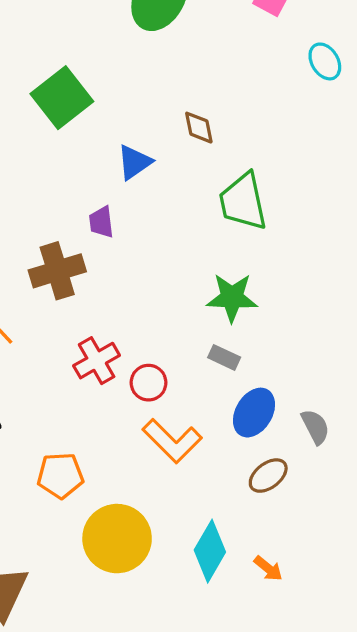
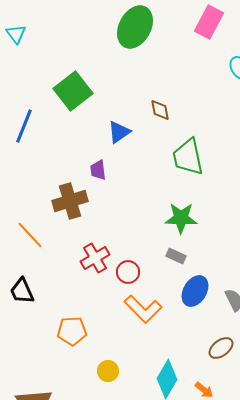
brown ellipse: (268, 476) -> (221, 348), moved
yellow circle: (117, 539) -> (108, 371), size x0.5

